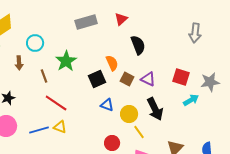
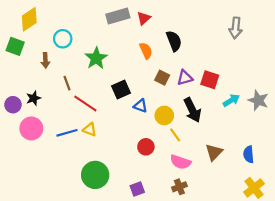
red triangle: (121, 19) -> (144, 18), moved
orange semicircle: (112, 63) -> (146, 51), moved
brown line: (44, 76) -> (67, 83), moved
red square: (181, 77) -> (210, 80), moved
black square: (97, 79) -> (121, 90), moved
purple triangle: (148, 79) -> (185, 78), turned -42
gray star: (210, 82) -> (258, 100), moved, turned 30

